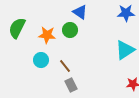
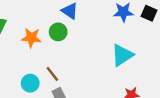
cyan circle: (41, 60) -> (30, 83), moved

